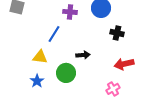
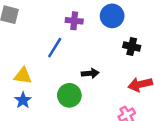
yellow triangle: (40, 57) -> (23, 76), moved
blue star: (37, 81) -> (23, 100), moved

